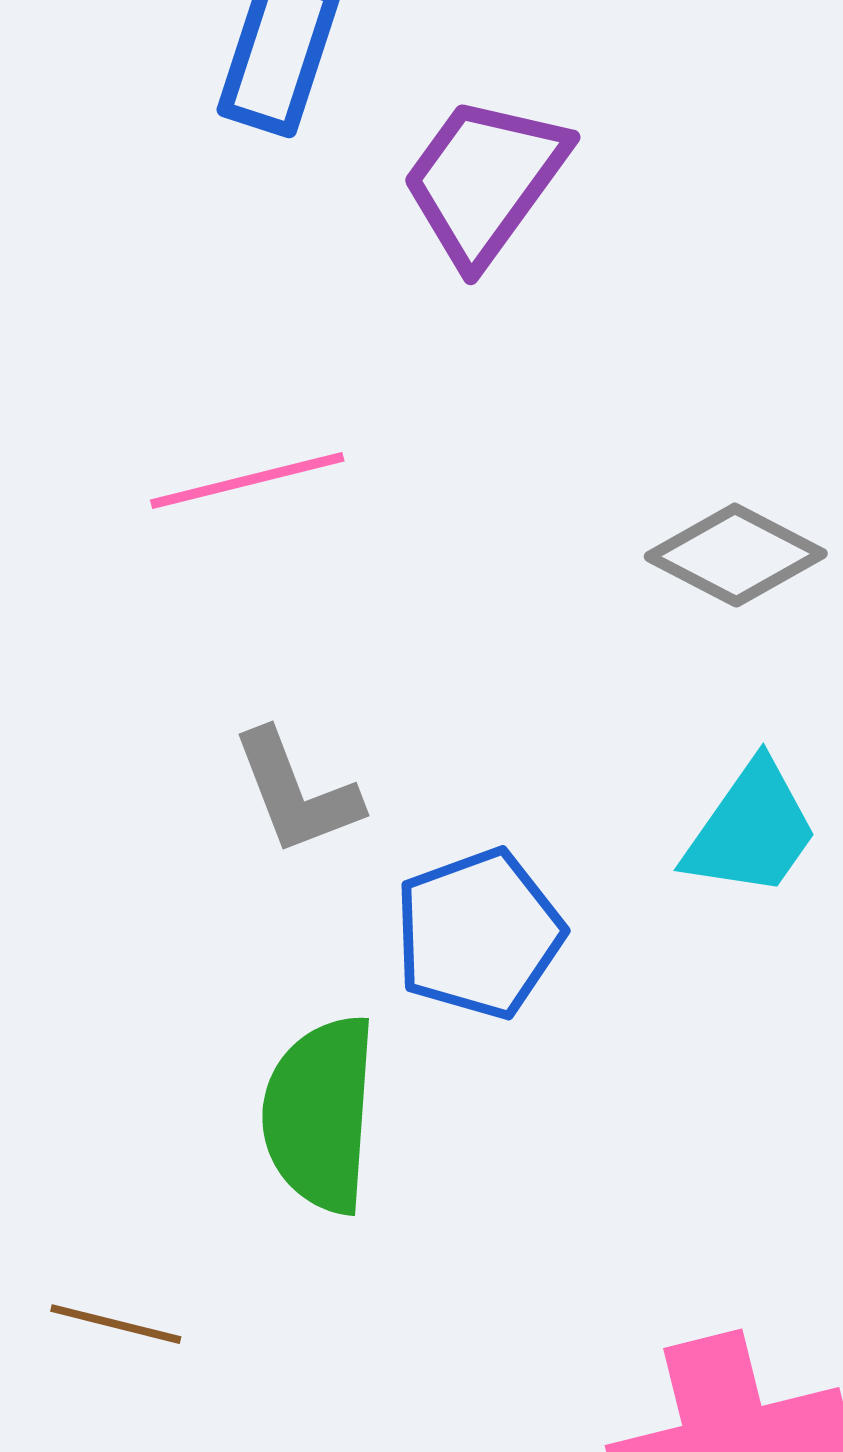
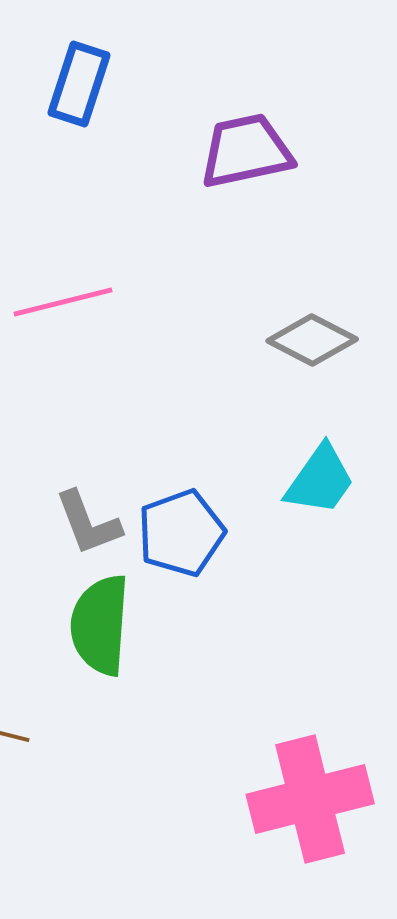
purple trapezoid: (485, 180) -> (246, 151), moved, turned 42
gray L-shape: (296, 792) -> (88, 523), moved

